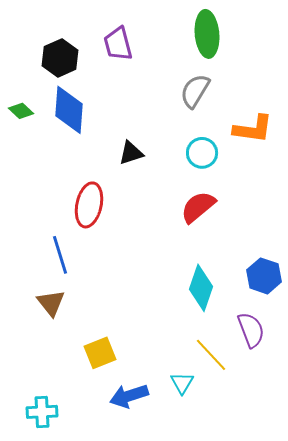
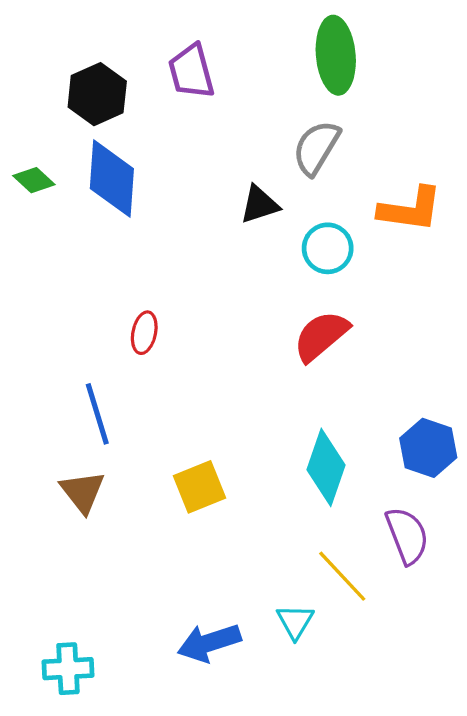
black triangle: (131, 153) -> (259, 204), moved
red ellipse: (89, 205) -> (144, 333), size x0.6
yellow square: (100, 353) -> (199, 487), moved

